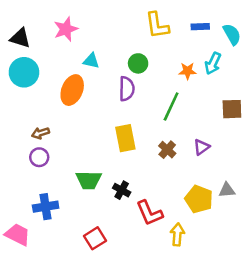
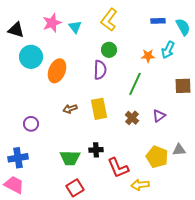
yellow L-shape: (157, 25) -> (109, 20), moved, turned 45
cyan triangle: (91, 61) -> (75, 27), moved, turned 40
cyan circle: (24, 72) -> (31, 57), moved
brown arrow: (40, 133) -> (70, 109), moved
green trapezoid: (89, 180) -> (70, 158), moved
black cross: (122, 190) -> (96, 150), turned -32
blue cross: (46, 207) -> (18, 158), moved
yellow arrow: (177, 235) -> (140, 185), turned -102

